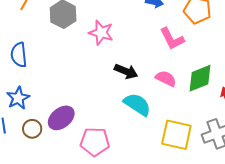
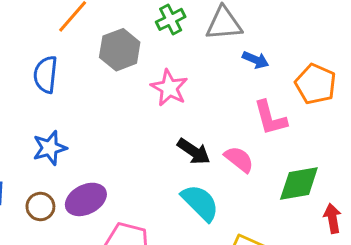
blue semicircle: (19, 55) -> (46, 75), moved
pink semicircle: (166, 79) -> (239, 159), moved
blue star: (18, 98) -> (50, 148), moved

